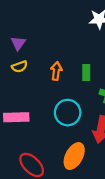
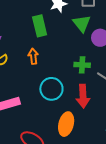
green rectangle: (86, 73) -> (40, 26), moved, size x1.5

